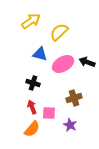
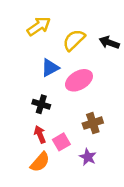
blue triangle: (40, 54) -> (50, 68), turned -42
black arrow: (87, 62) -> (109, 43), moved
pink square: (49, 113) -> (61, 142), turned -32

